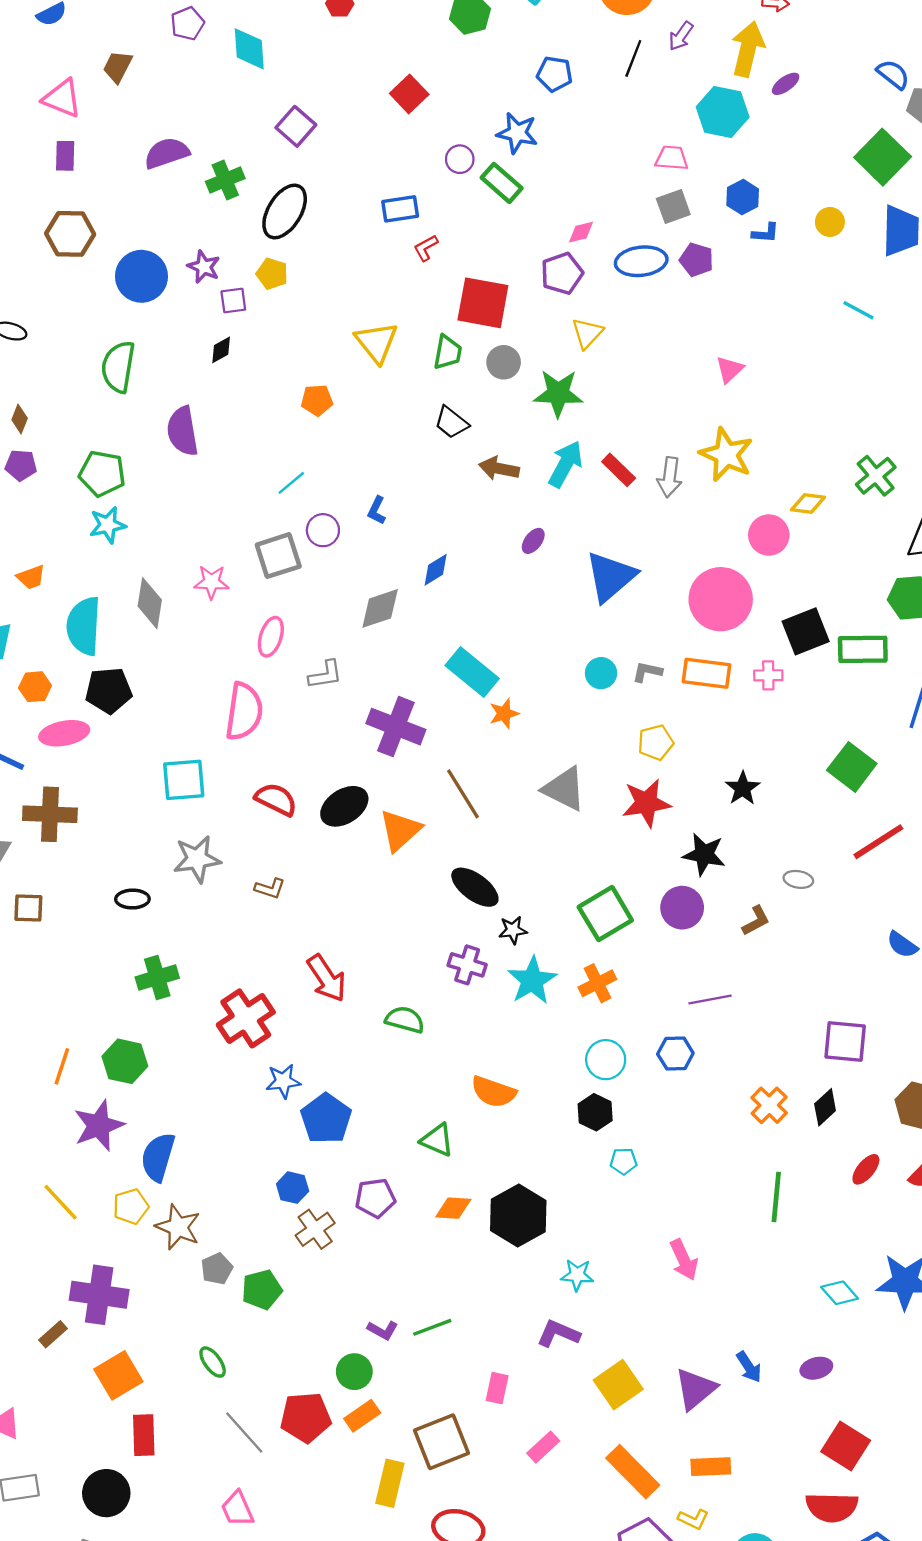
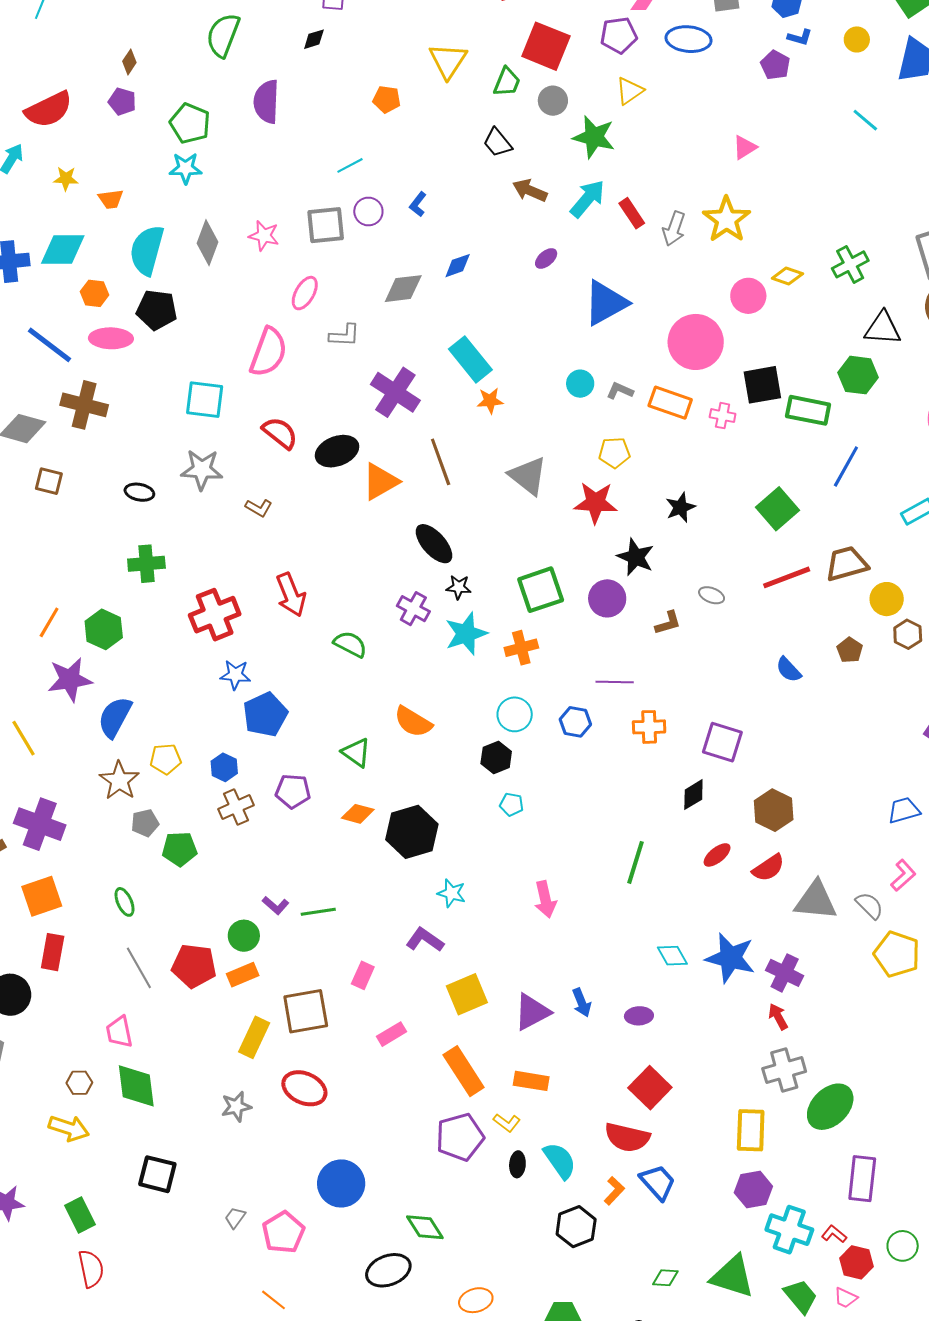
purple pentagon: (697, 260) -> (775, 65), moved
orange cross: (769, 1105) -> (649, 727), moved, turned 32
yellow pentagon: (131, 1206) -> (166, 759), moved

